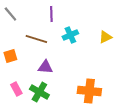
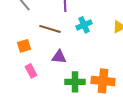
pink rectangle: (16, 89) -> (31, 71), moved
green cross: (39, 92) -> (75, 82), moved, turned -30

